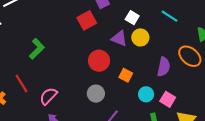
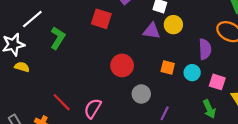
red square: (87, 20) -> (101, 19), moved, turned -30
green L-shape: (37, 49) -> (58, 38), moved
red circle: (99, 61) -> (122, 65), moved
cyan circle: (146, 94) -> (192, 73), moved

